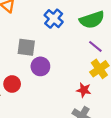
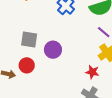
gray square: (26, 47) -> (29, 39), moved

